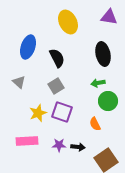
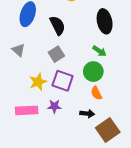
green arrow: (98, 83) -> (99, 51), turned -136
green circle: (108, 101) -> (93, 72), moved
purple star: (59, 145) -> (54, 106), moved
black arrow: (78, 147) -> (87, 114), moved

